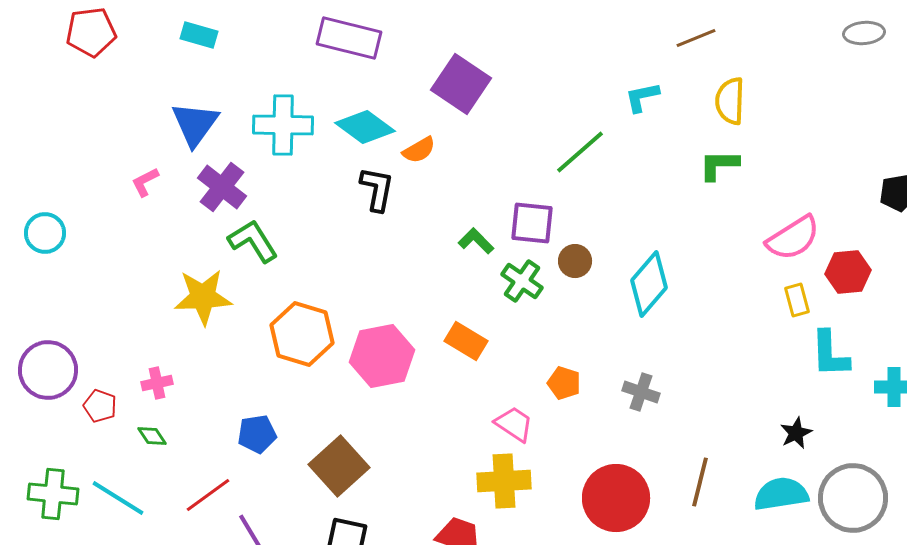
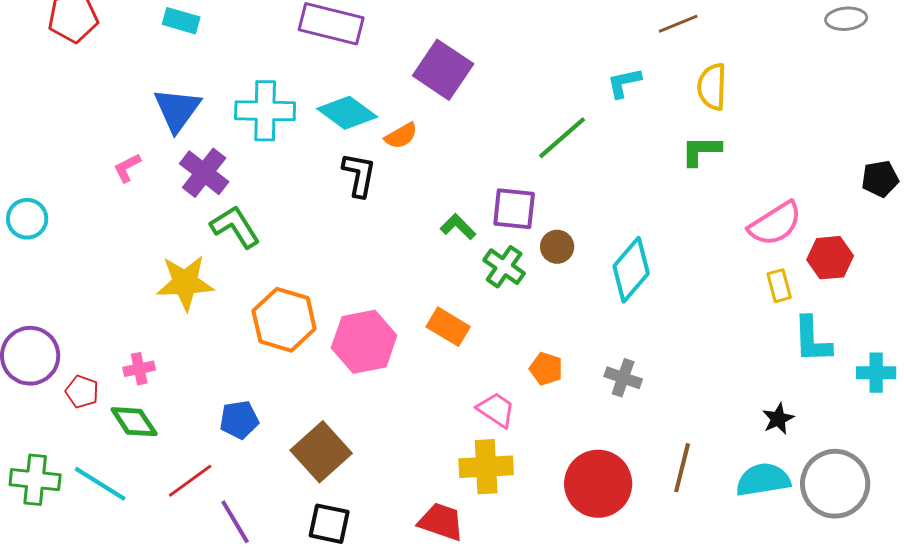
green diamond: (152, 436) -> (134, 422), size x1.6

